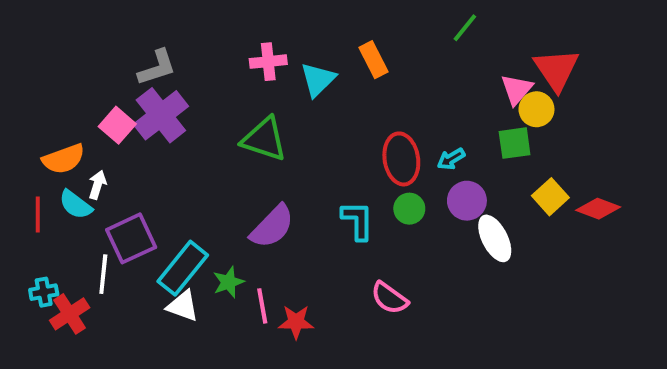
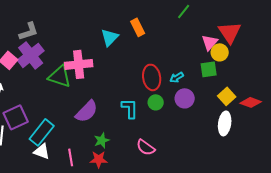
pink cross: (268, 62) -> (79, 64), moved, size x1.5
green triangle: (264, 139) -> (60, 76), moved
white ellipse: (495, 238) -> (225, 123), moved, turned 35
green star: (228, 282) -> (102, 140), moved
pink line: (262, 306) -> (71, 157), moved

